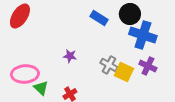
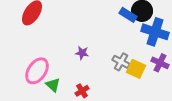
blue rectangle: (99, 18) -> (128, 15), moved
pink ellipse: (25, 74) -> (37, 71), turned -52

